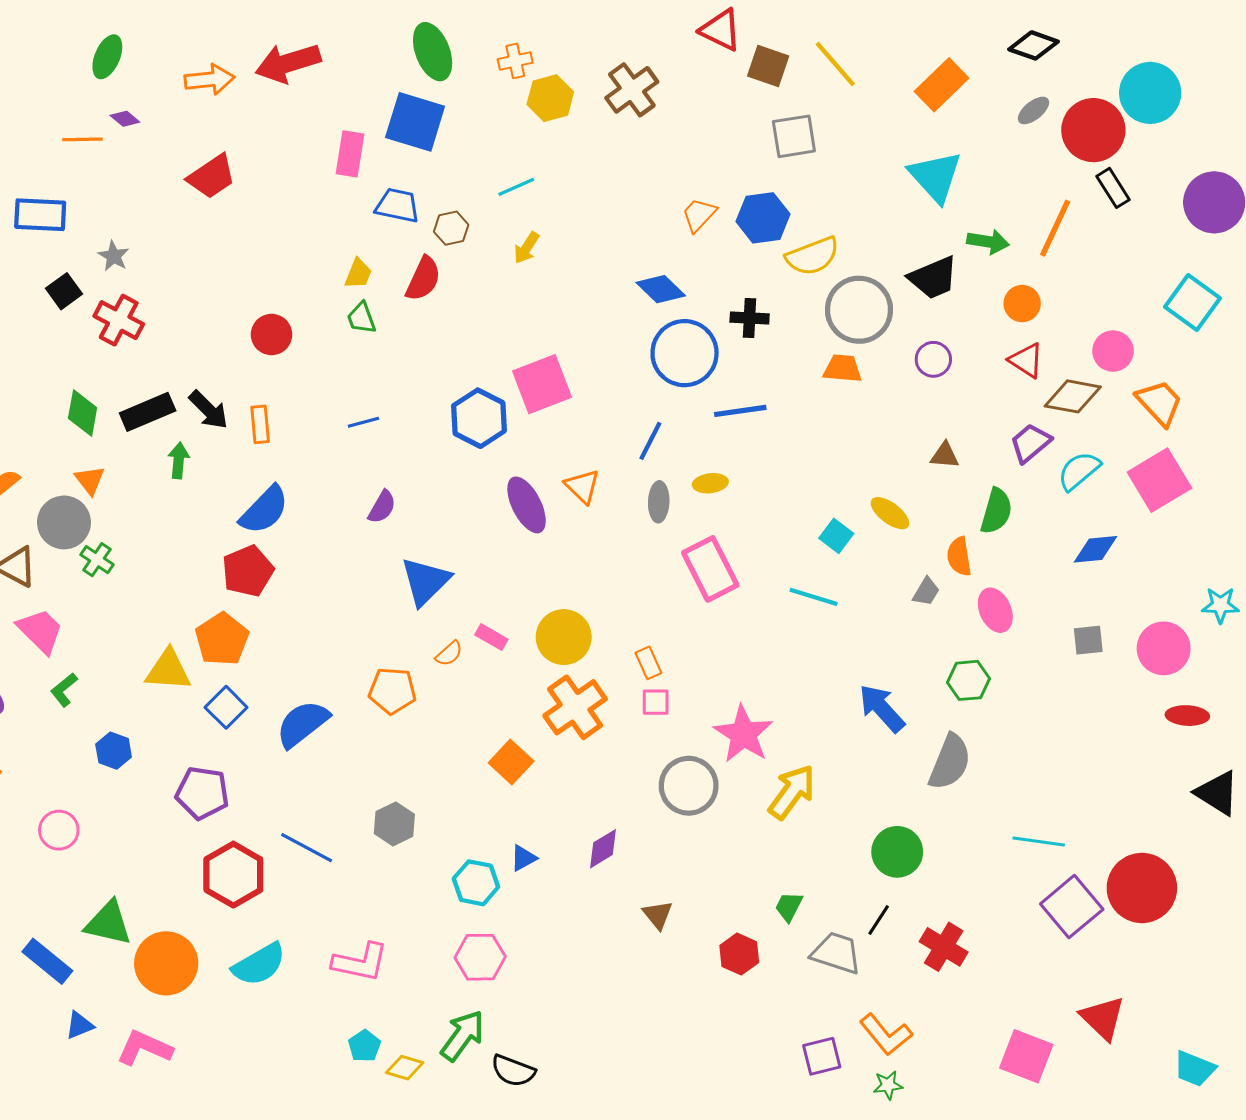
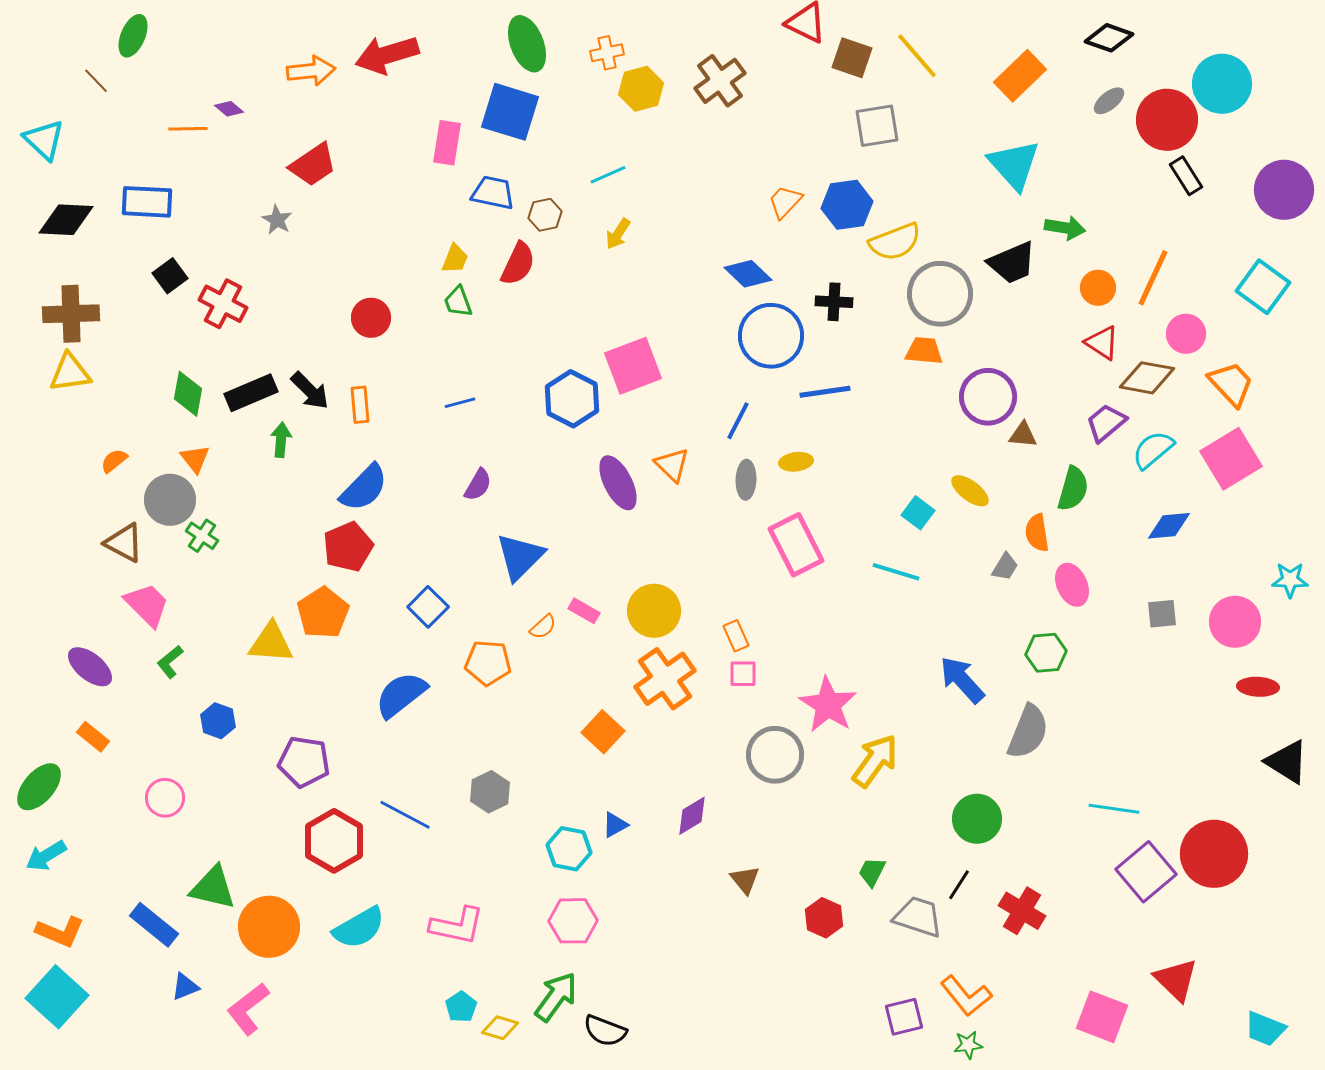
green ellipse: (107, 57) -> (133, 36), moved
orange line: (1055, 228) -> (1153, 278), moved
gray star: (114, 256) -> (277, 220), moved
purple circle: (933, 359) -> (988, 397), moved, size x1.6
blue square: (226, 707) -> (428, 607), moved
pink L-shape: (145, 1048) -> (248, 1009), turned -62

